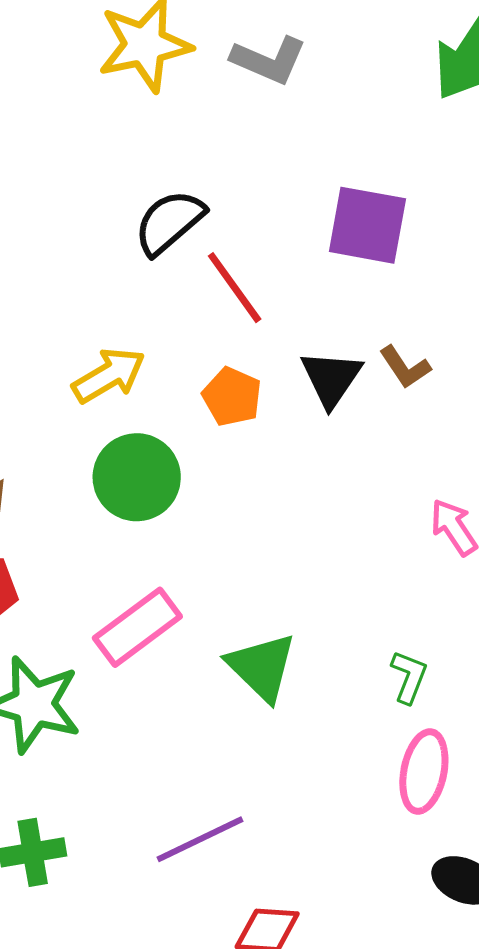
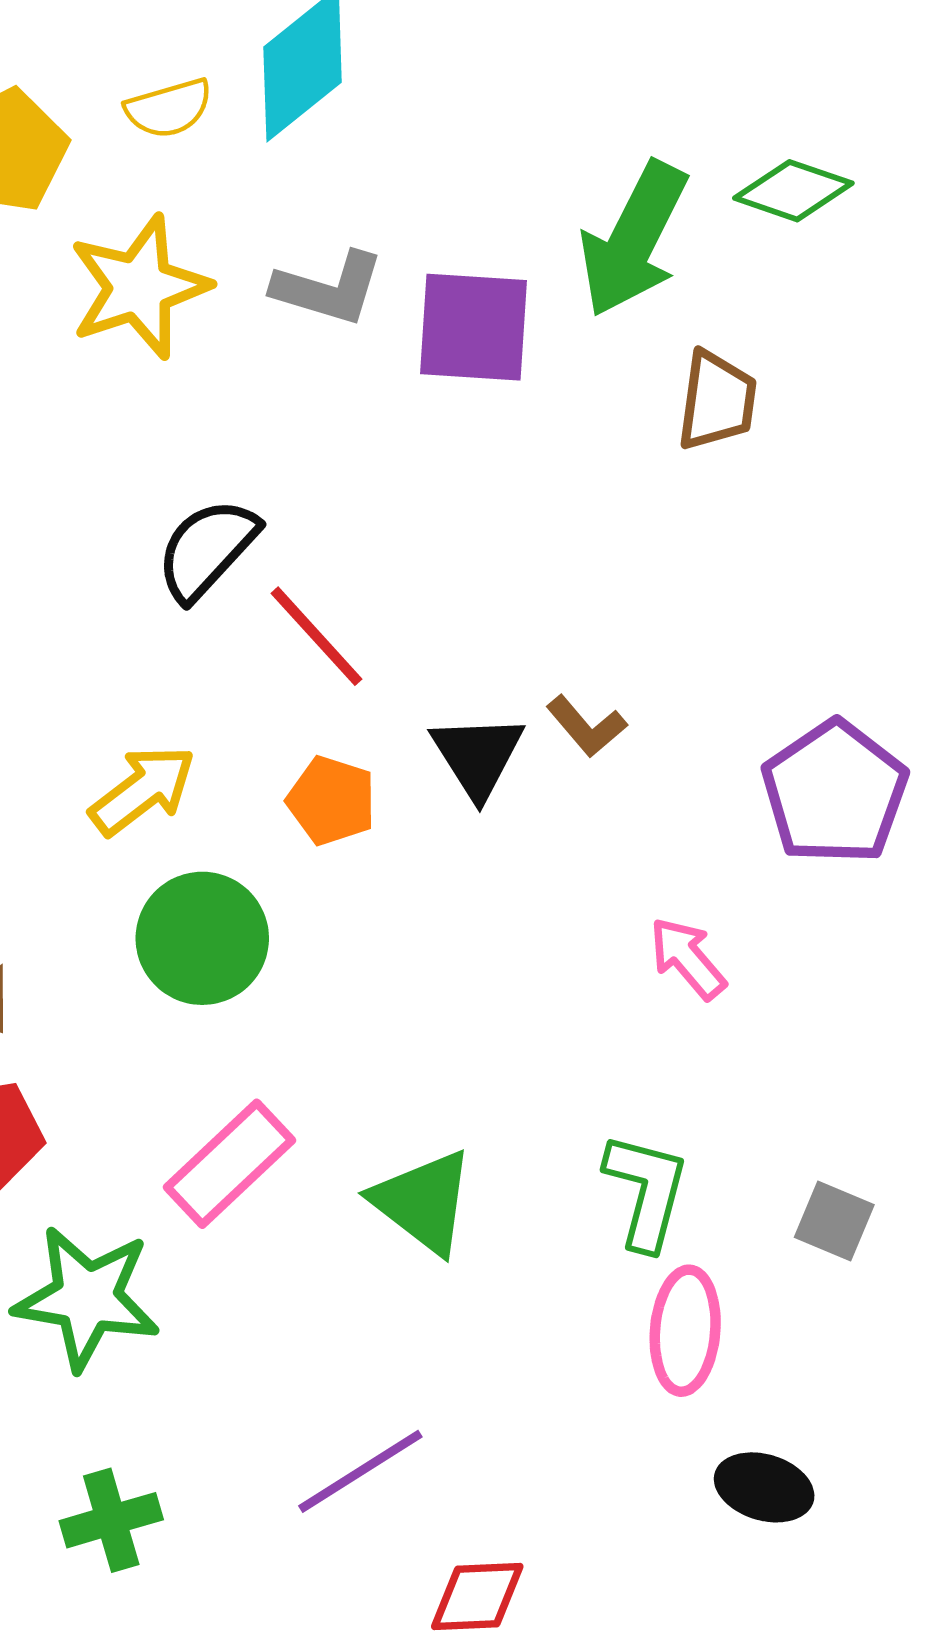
purple square: (367, 225) -> (473, 327), moved
green L-shape: (409, 677) -> (646, 1191), size x1.5

